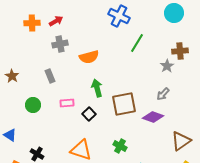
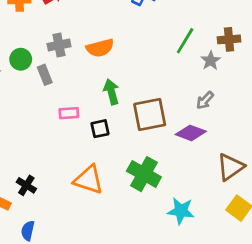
green line: (137, 43) -> (185, 41), moved
gray cross: (60, 44) -> (59, 45), moved
green circle: (33, 105) -> (21, 59), moved
black square: (89, 114) -> (100, 129), turned 32
green cross: (120, 146) -> (144, 174), size x1.6

